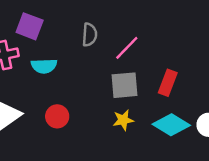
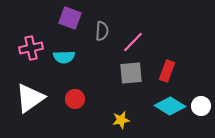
purple square: (30, 26) -> (70, 18), moved
yellow star: (123, 120) -> (121, 120), moved

